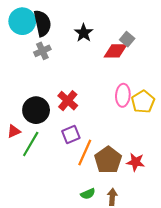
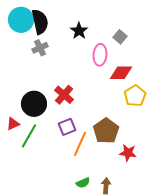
red diamond: (115, 51) -> (121, 73), moved
pink ellipse: (123, 95) -> (100, 55), moved
brown pentagon: (108, 160) -> (106, 131), moved

